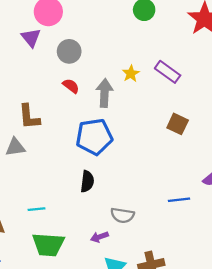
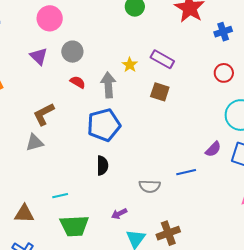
purple triangle: (31, 38) -> (39, 56), moved
brown L-shape: (29, 117) -> (44, 114), turned 75
brown square: (178, 124) -> (160, 92), moved
gray semicircle: (122, 215) -> (150, 186), moved

